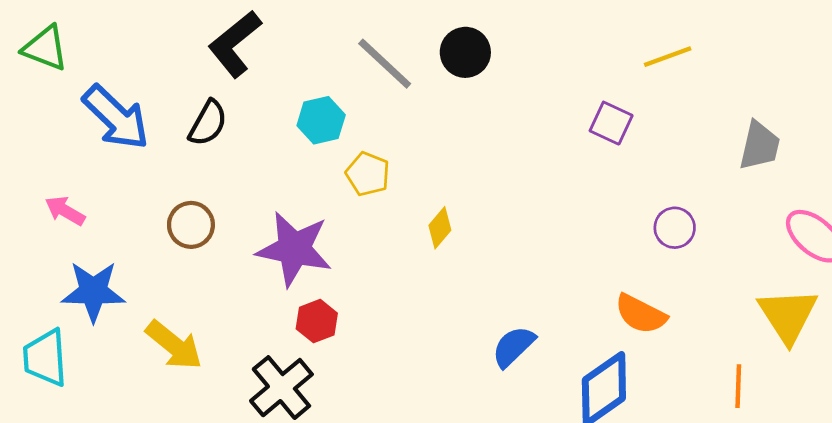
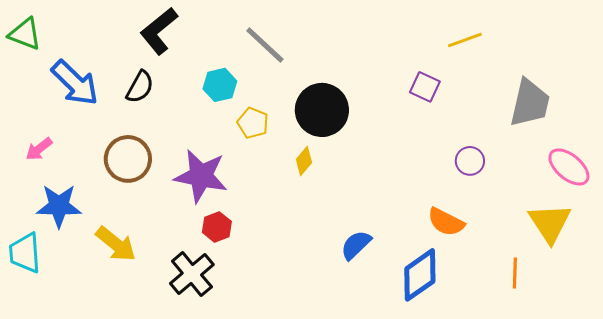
black circle: (465, 52) -> (322, 110), moved, size x1.5
gray trapezoid: (760, 146) -> (530, 103), size x1.4
pink arrow: (65, 211) -> (39, 149), turned -68
brown circle: (191, 225) -> (128, 159), size x1.4

